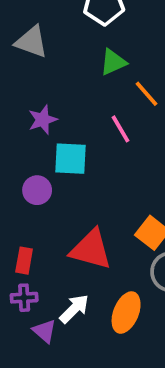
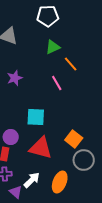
cyan square: (70, 159) -> (36, 117), moved
purple circle: (37, 190) -> (11, 137), moved

